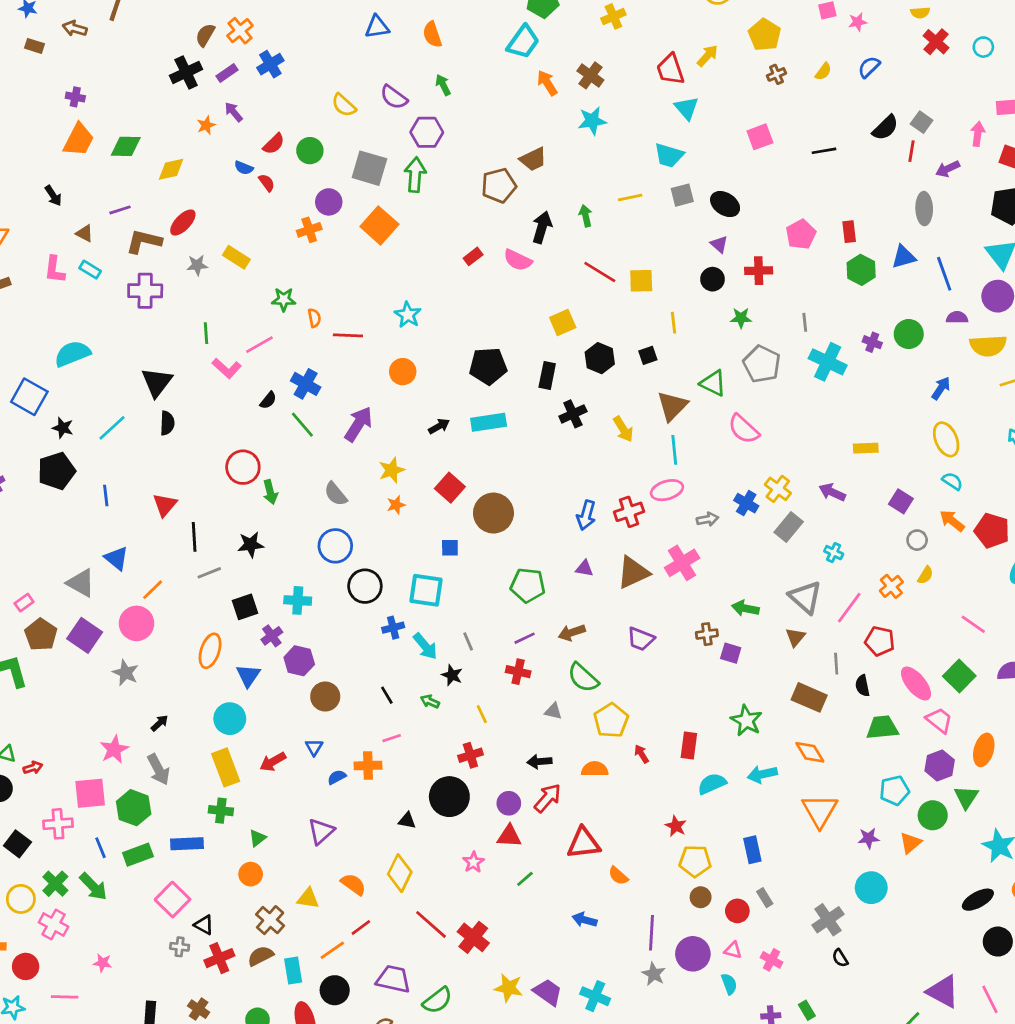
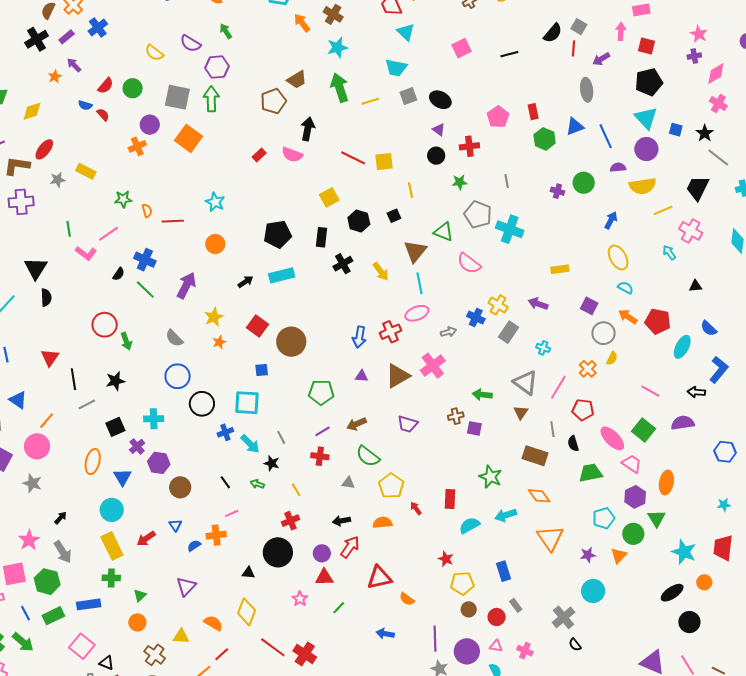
green arrow: (586, 216) -> (340, 88), moved, size x1.8
cyan cross: (828, 362) -> (510, 229), moved
gray circle: (917, 540) -> (604, 333), size x1.5

